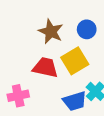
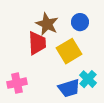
red trapezoid: (45, 67) -> (37, 43), moved, turned 75

